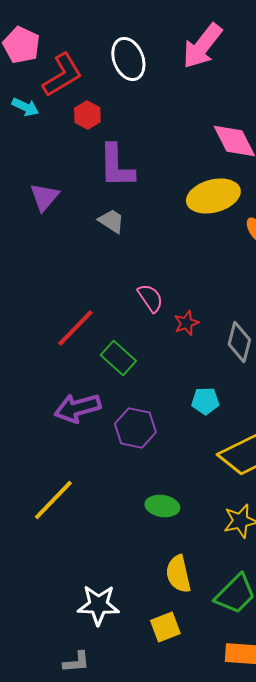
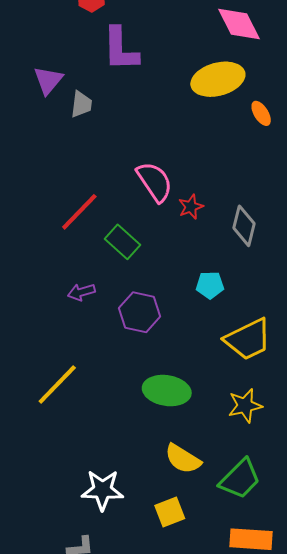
gray trapezoid: (111, 221) -> (81, 104), moved, turned 64
pink semicircle: (150, 298) -> (155, 182), size x1.4
purple arrow: (77, 408) -> (81, 292), size x0.6
green ellipse: (162, 506) -> (167, 391), size x1.4
yellow semicircle: (178, 574) -> (183, 459), turned -45

